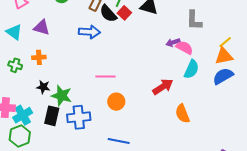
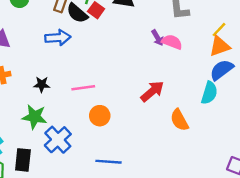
purple arrow: (173, 42) -> (158, 38), turned -96
cyan semicircle: (192, 69) -> (209, 93), moved
black star: (43, 87) -> (42, 84), moved
black rectangle: (52, 116) -> (23, 160), moved
blue cross: (79, 117) -> (58, 140), turned -30

